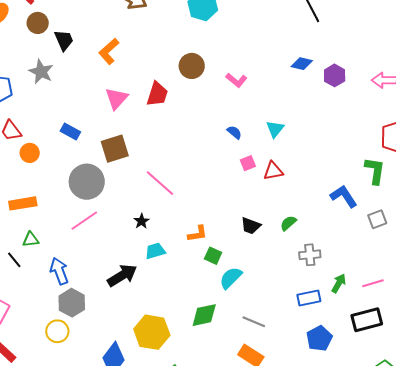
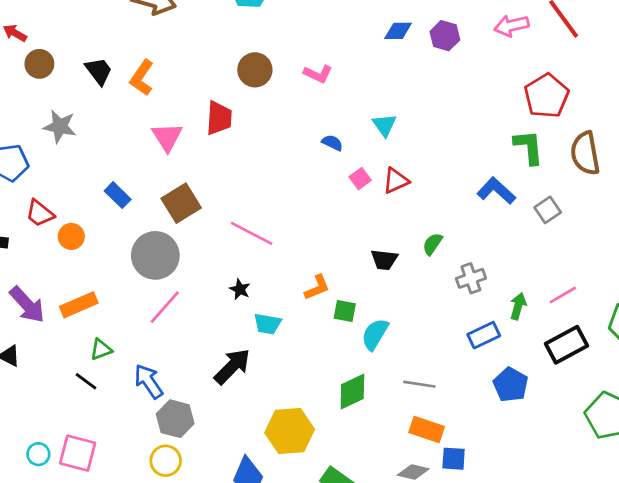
black trapezoid: (64, 40) -> (99, 71), moved
blue rectangle: (70, 131) -> (118, 195), turned 30
cyan trapezoid: (155, 251) -> (267, 324), turned -140

